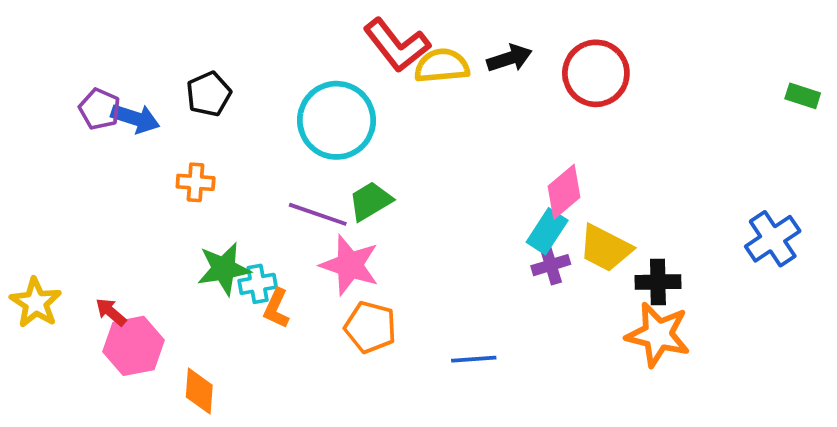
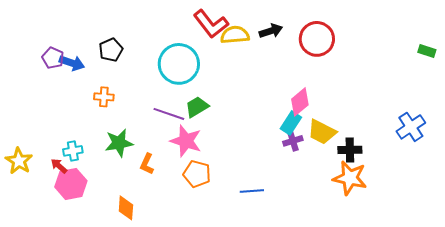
cyan cross: (258, 284) -> (73, 151), moved
orange diamond: (199, 391) -> (126, 208), moved

